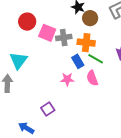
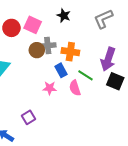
brown circle: (90, 18) -> (37, 50), moved
pink square: (47, 33) -> (33, 25), moved
green line: (96, 59) -> (86, 75), moved

